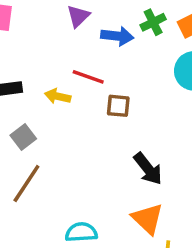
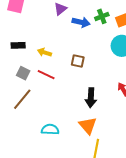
red line: (88, 77) -> (46, 75), moved
gray square: (23, 137) -> (23, 73), turned -32
black arrow: (148, 169) -> (91, 98), turned 36

